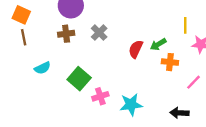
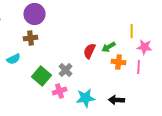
gray cross: (99, 33) -> (66, 70), moved
cyan semicircle: (42, 68) -> (14, 59), moved
pink line: (194, 82) -> (139, 67), moved, turned -40
black arrow: (179, 113) -> (117, 100), moved

